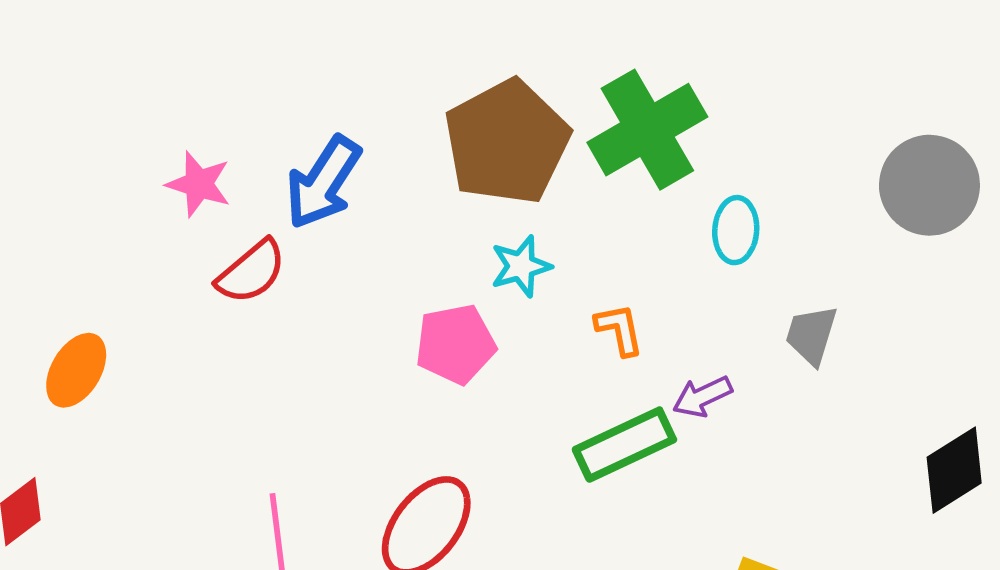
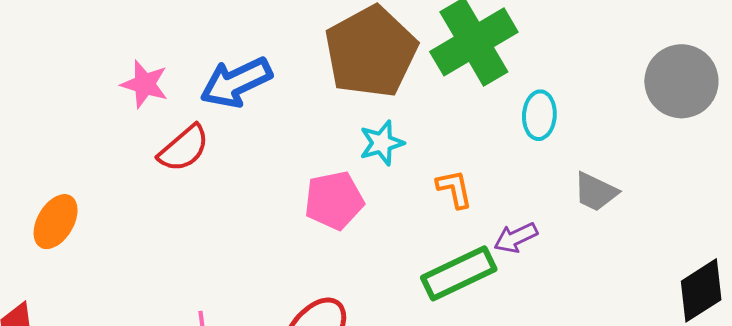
blue arrow: (323, 182) -> (236, 82), turned 32
gray trapezoid: (811, 335) -> (596, 192), turned -81

